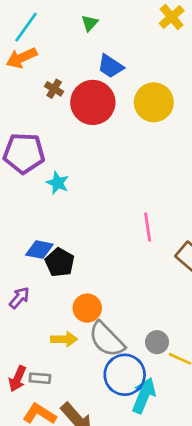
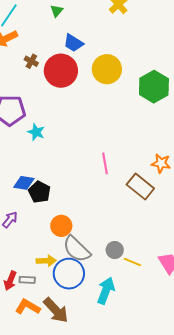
yellow arrow: (64, 339) -> (46, 261), moved
blue circle: (125, 375) -> (69, 274), moved

